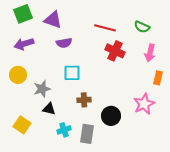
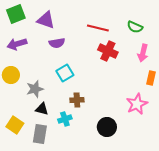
cyan square: (72, 73) -> (65, 73), turned -30
black circle: (111, 116) -> (107, 127), moved
cyan cross: (64, 130) -> (65, 119), moved
gray rectangle: (87, 134) -> (40, 134), moved

